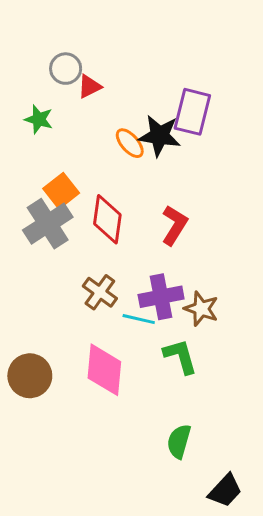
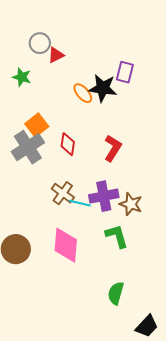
purple rectangle: (192, 112) -> (125, 72), size x0.7
red diamond: (107, 219) -> (68, 144), size x0.7
cyan line: (139, 319) -> (80, 203), moved

